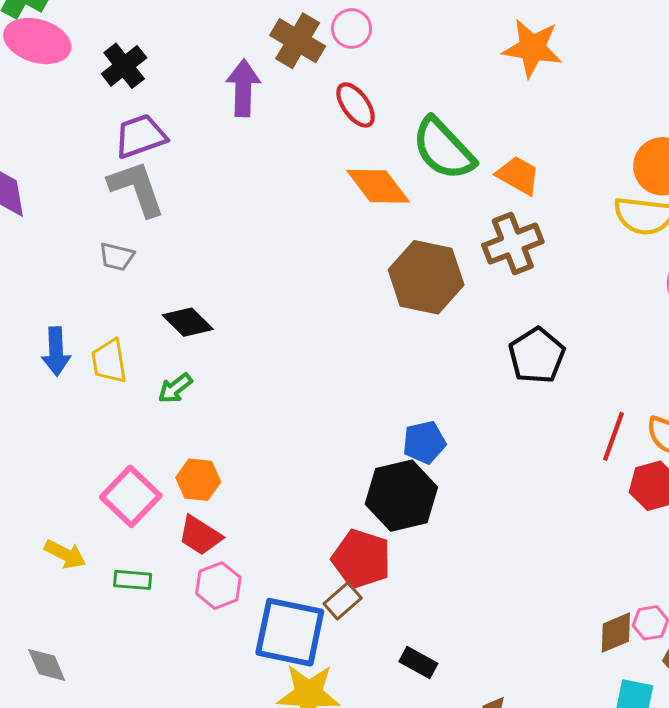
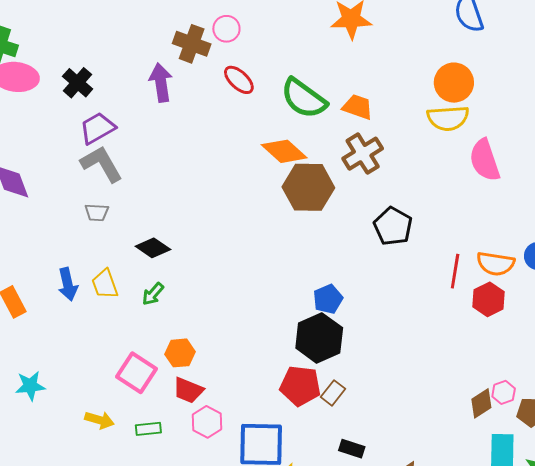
orange diamond: (378, 186) -> (284, 151), moved
brown rectangle: (343, 601) -> (333, 393), moved

